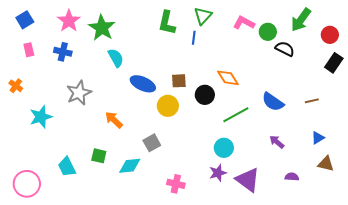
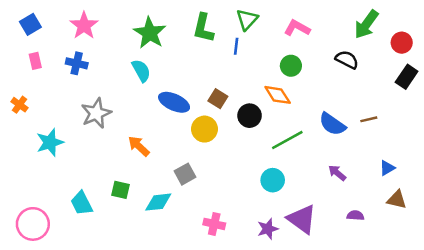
green star: (102, 28) -> (150, 33), moved
green circle: (268, 32) -> (291, 66), moved
brown square: (179, 81) -> (218, 99), turned 35
brown line: (312, 101) -> (369, 119), moved
purple star: (218, 173) -> (268, 229), moved

